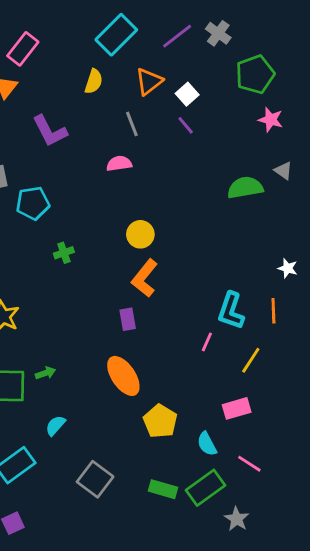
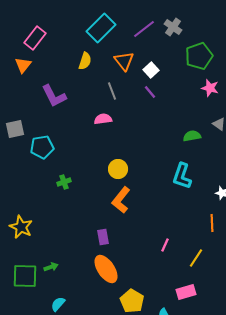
orange triangle: (149, 81) -> (124, 61), turned -30
green semicircle: (245, 188) -> (192, 136), size x0.7
cyan L-shape: (231, 311) -> (182, 176), moved
purple rectangle: (128, 319) -> (103, 237), moved

